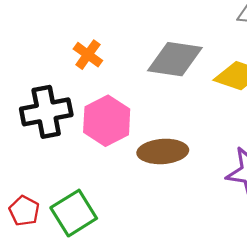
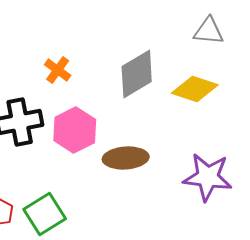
gray diamond: (175, 59) -> (137, 74), turned -39

